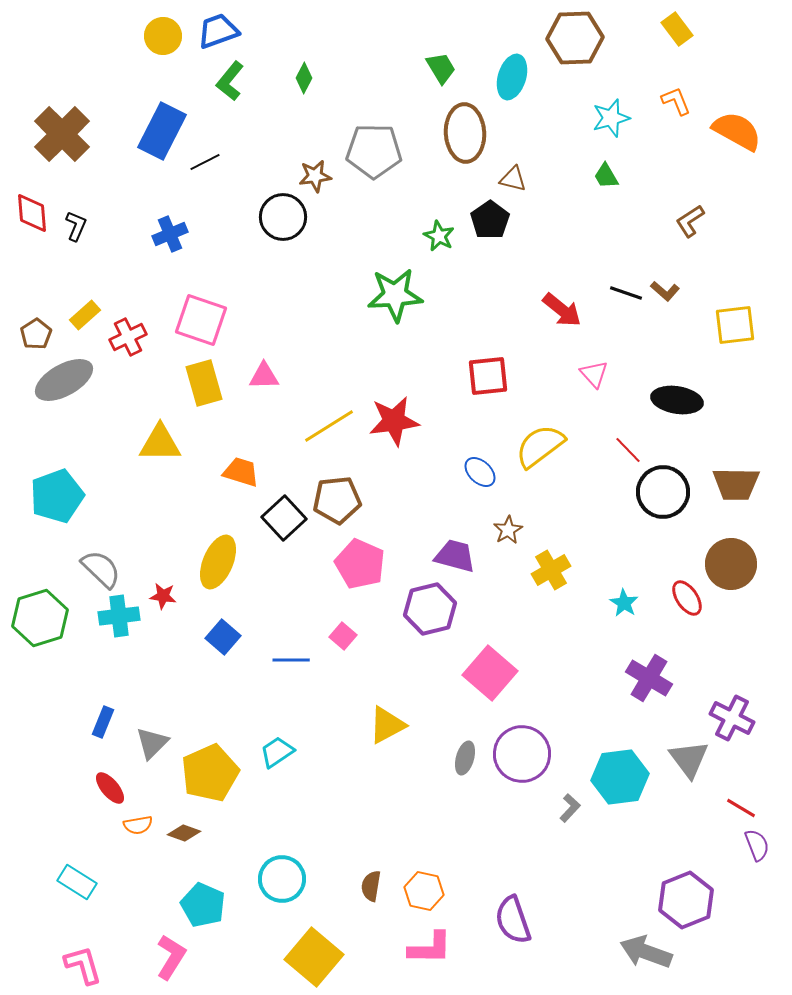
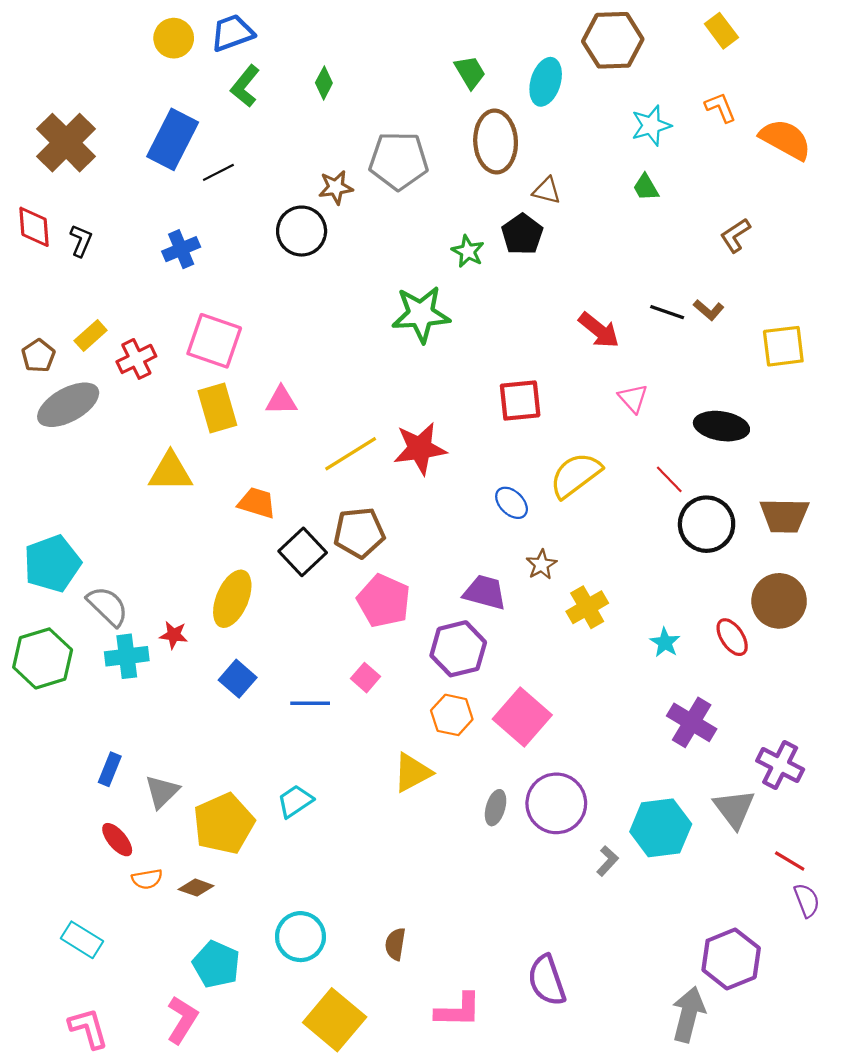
cyan pentagon: (57, 496) -> (52, 564), moved
orange hexagon: (424, 891) -> (452, 715), moved
gray arrow: (646, 952) -> (688, 1014), turned 84

